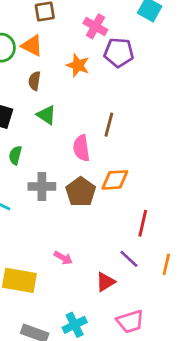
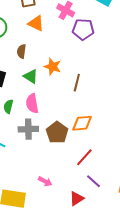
orange triangle: (32, 46) -> (36, 23), moved
orange star: (78, 65) -> (53, 67), moved
pink semicircle: (81, 148) -> (32, 103), moved
red line: (143, 223) -> (84, 157), moved, turned 30

